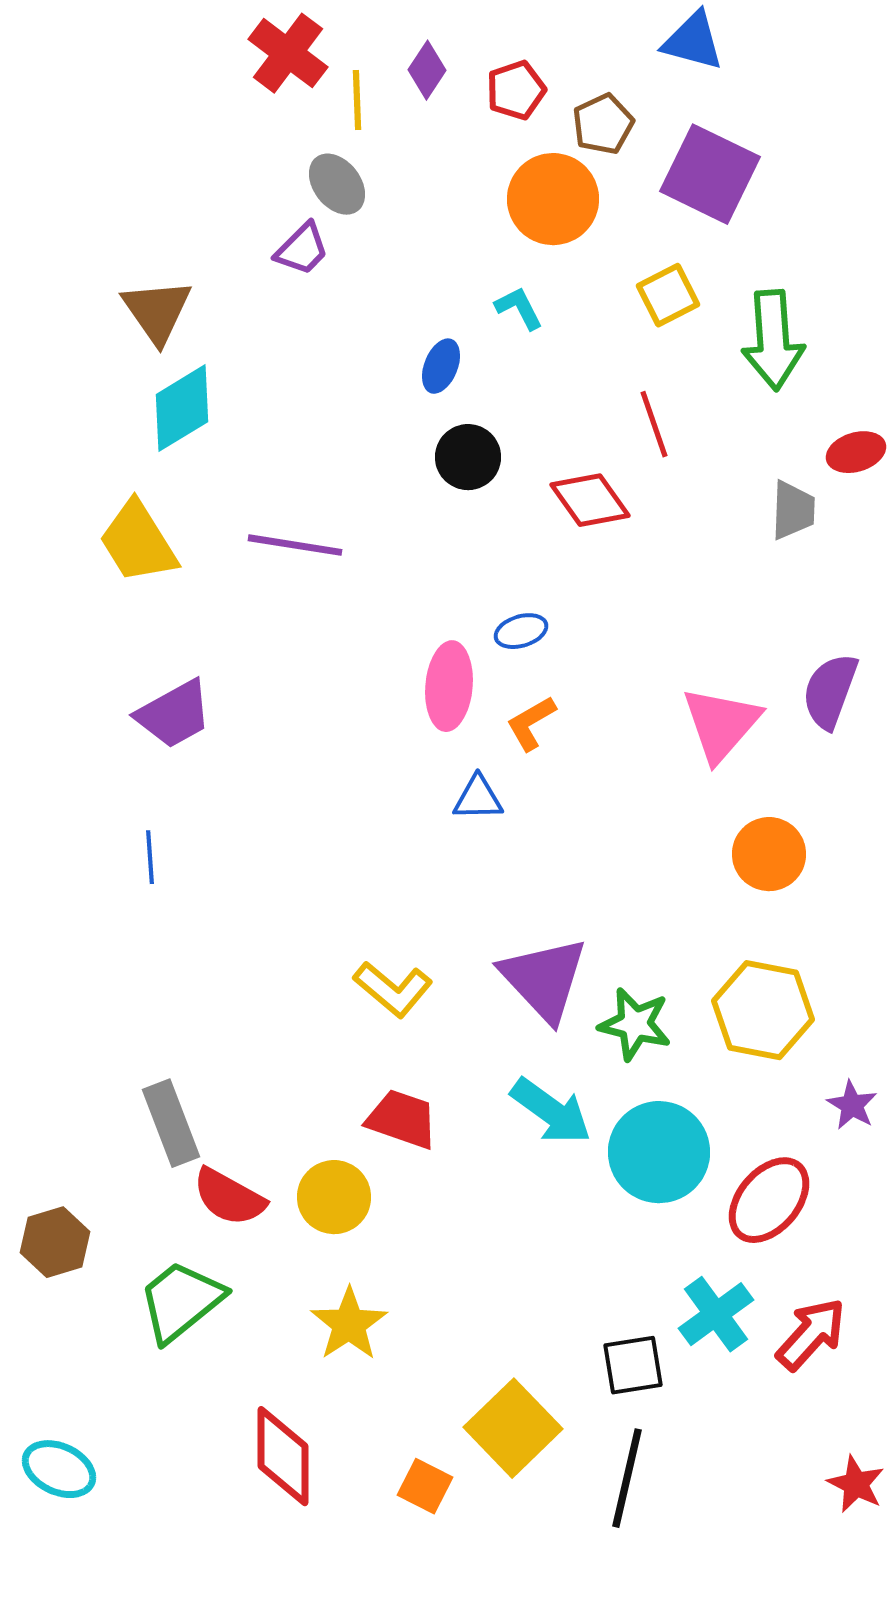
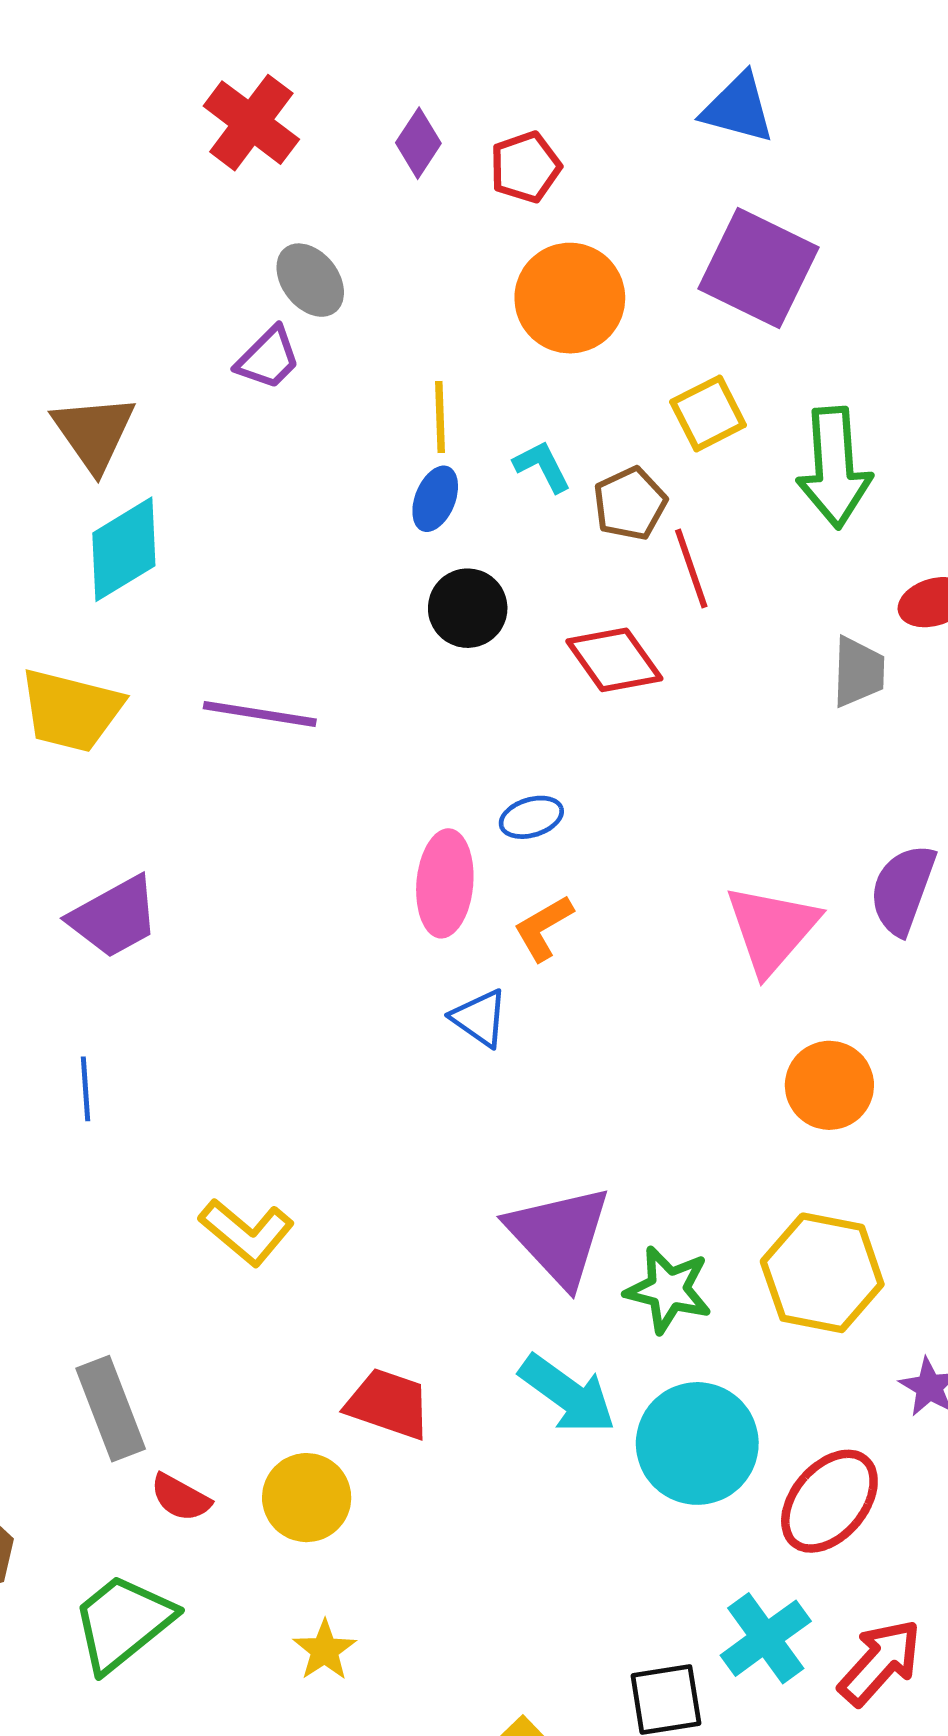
yellow line: (357, 100) -> (440, 417), moved
brown pentagon: (603, 124) -> (630, 504), moved
cyan L-shape: (519, 308) -> (542, 466), moved
yellow trapezoid: (138, 542) -> (71, 710), turned -44
blue triangle: (478, 798) -> (480, 1018), turned 36
yellow L-shape: (393, 989) -> (247, 1232), moved
red semicircle: (229, 1197) -> (180, 1498), size x0.7
yellow star: (349, 1324) -> (325, 1650), size x0.7

